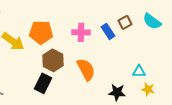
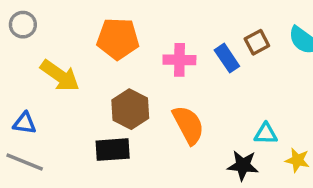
orange pentagon: (41, 32) -> (118, 39), moved
cyan triangle: (139, 71) -> (266, 134), moved
black rectangle: (43, 83) -> (113, 150), turned 60

